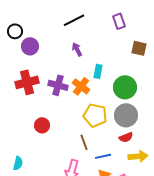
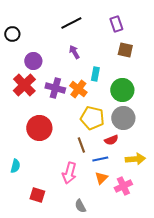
purple circle: (30, 46) -> (33, 61), moved
brown square: (139, 48) -> (125, 50), moved
red cross: (27, 82) -> (24, 85), turned -30
red circle: (42, 125) -> (39, 128), size x1.6
red semicircle: (126, 137) -> (111, 140), moved

